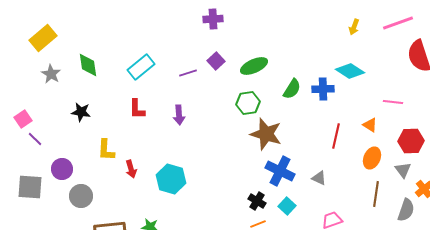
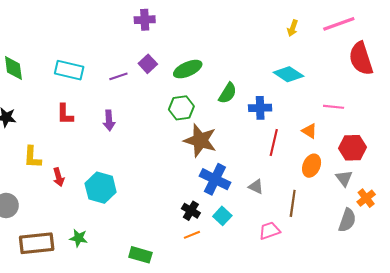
cyan rectangle: (141, 67) -> (69, 70), turned 52
blue cross: (323, 89) -> (260, 108), moved
brown line: (376, 194) -> (293, 203), moved

